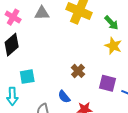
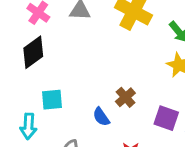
blue semicircle: (64, 97) -> (101, 117), moved

